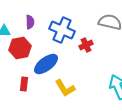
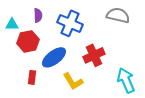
red cross: (86, 45) -> (94, 55), moved, size x1.5

